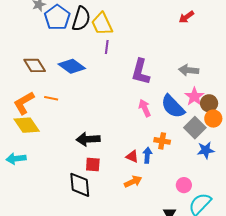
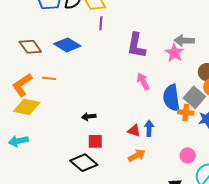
pink star: (194, 97) -> (174, 53), moved
blue semicircle: (173, 106) -> (171, 98), moved, turned 40
yellow diamond: (27, 125) -> (27, 107), turned -40
black arrow: (88, 139) -> (89, 117), size x0.6
orange cross: (162, 141) -> (186, 113), moved
black diamond: (80, 185) -> (84, 163), turned -40

